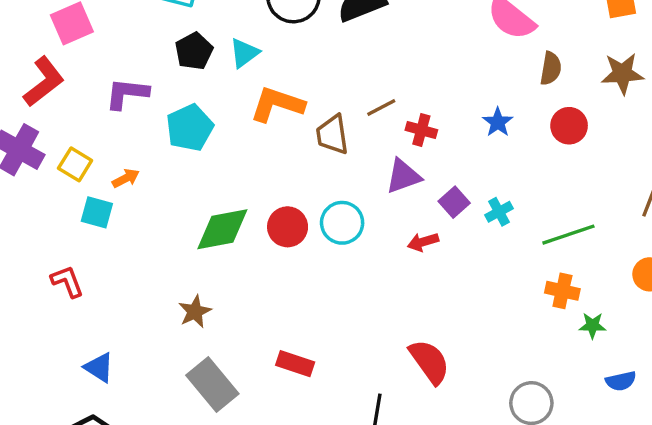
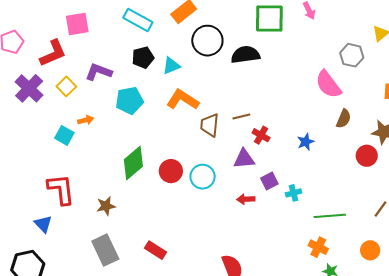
red circle: (569, 126) -> (367, 156), moved
yellow square: (75, 164) -> (66, 86), moved
green diamond: (222, 229) -> (133, 163), turned -44
red L-shape: (67, 281) -> (61, 189), moved, size x1.6

